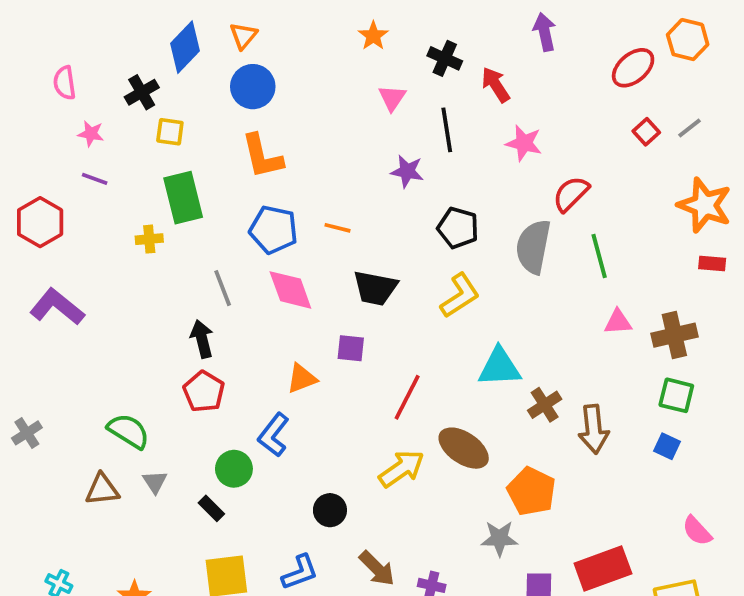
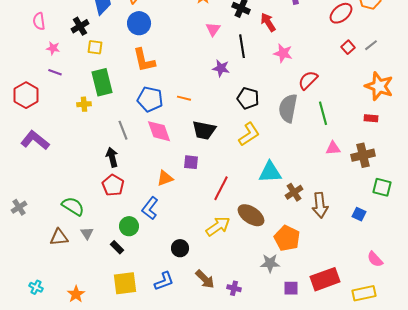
red rectangle: (712, 264) -> (371, 118), moved
green square: (676, 395) -> (382, 187), moved

